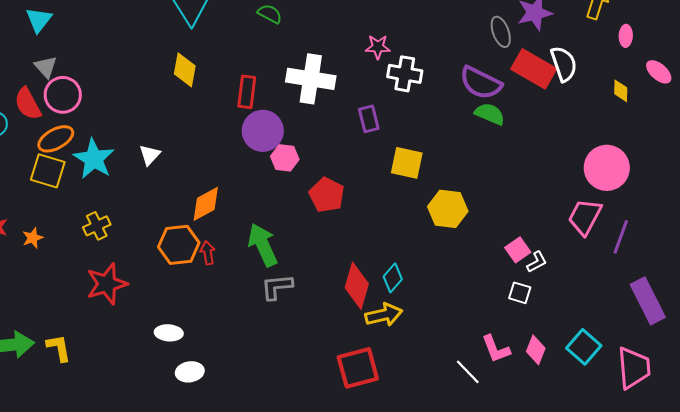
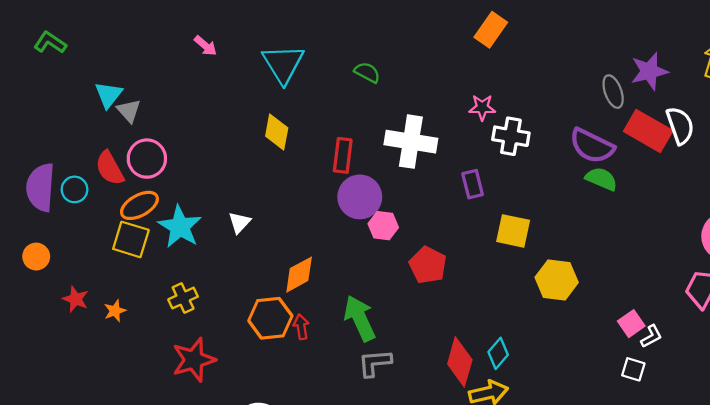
cyan triangle: (39, 20) -> (109, 95), moved
gray triangle: (46, 67) -> (129, 111), moved

